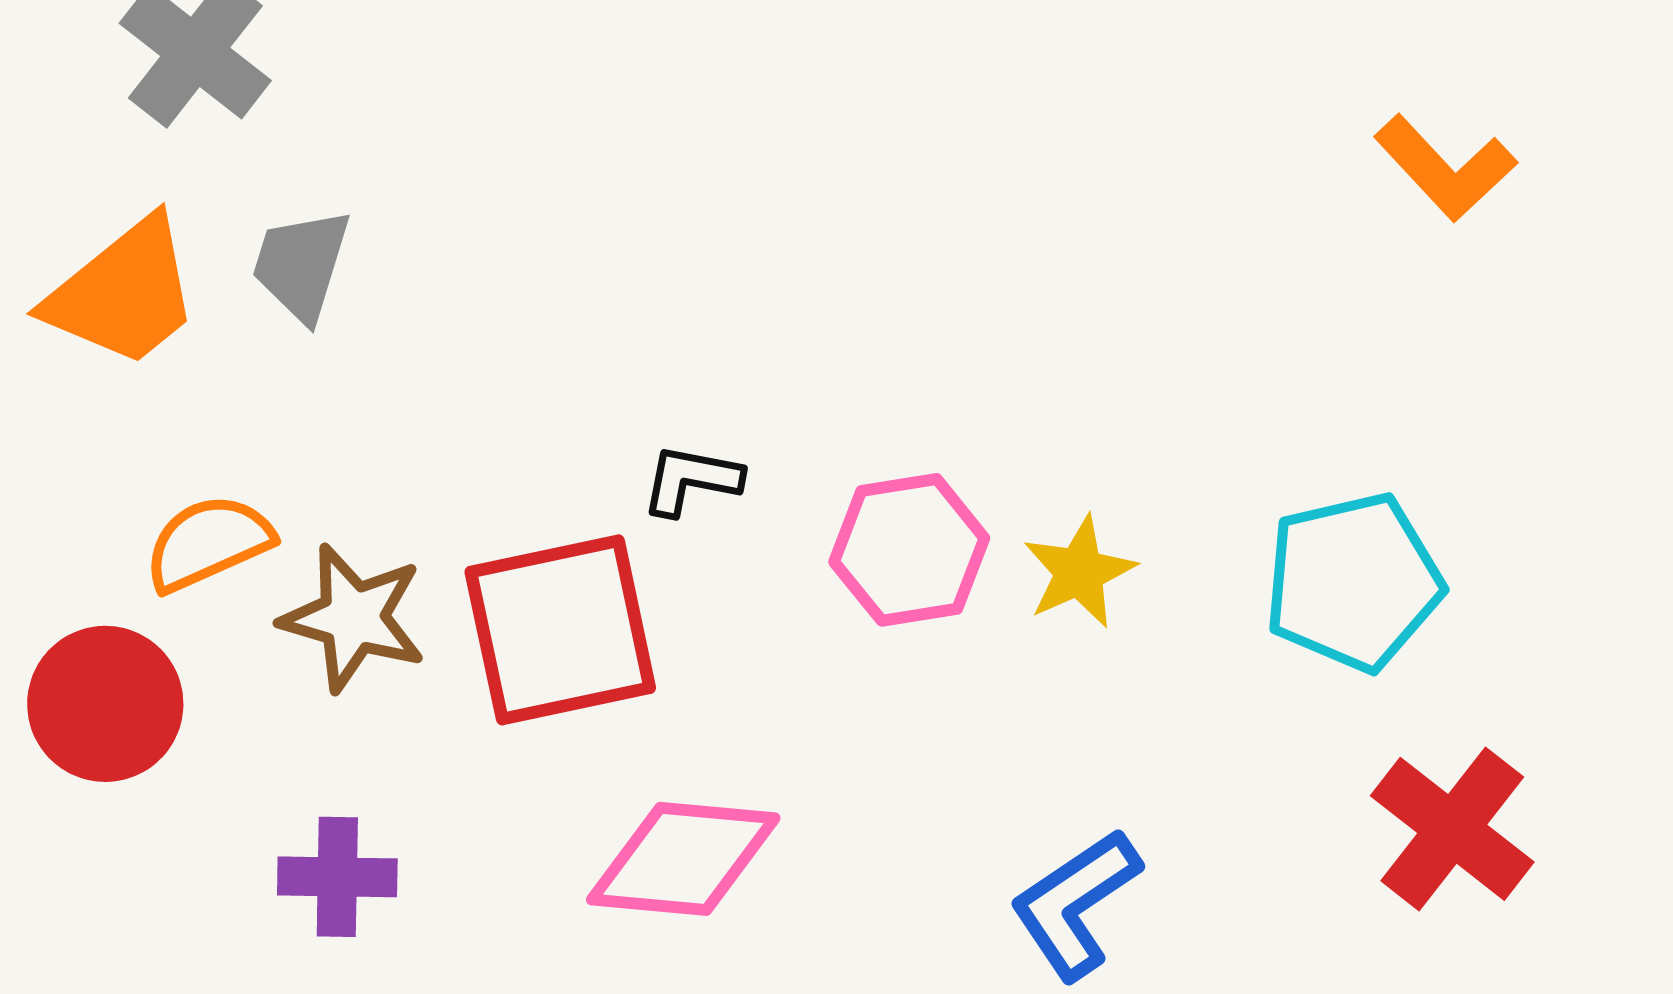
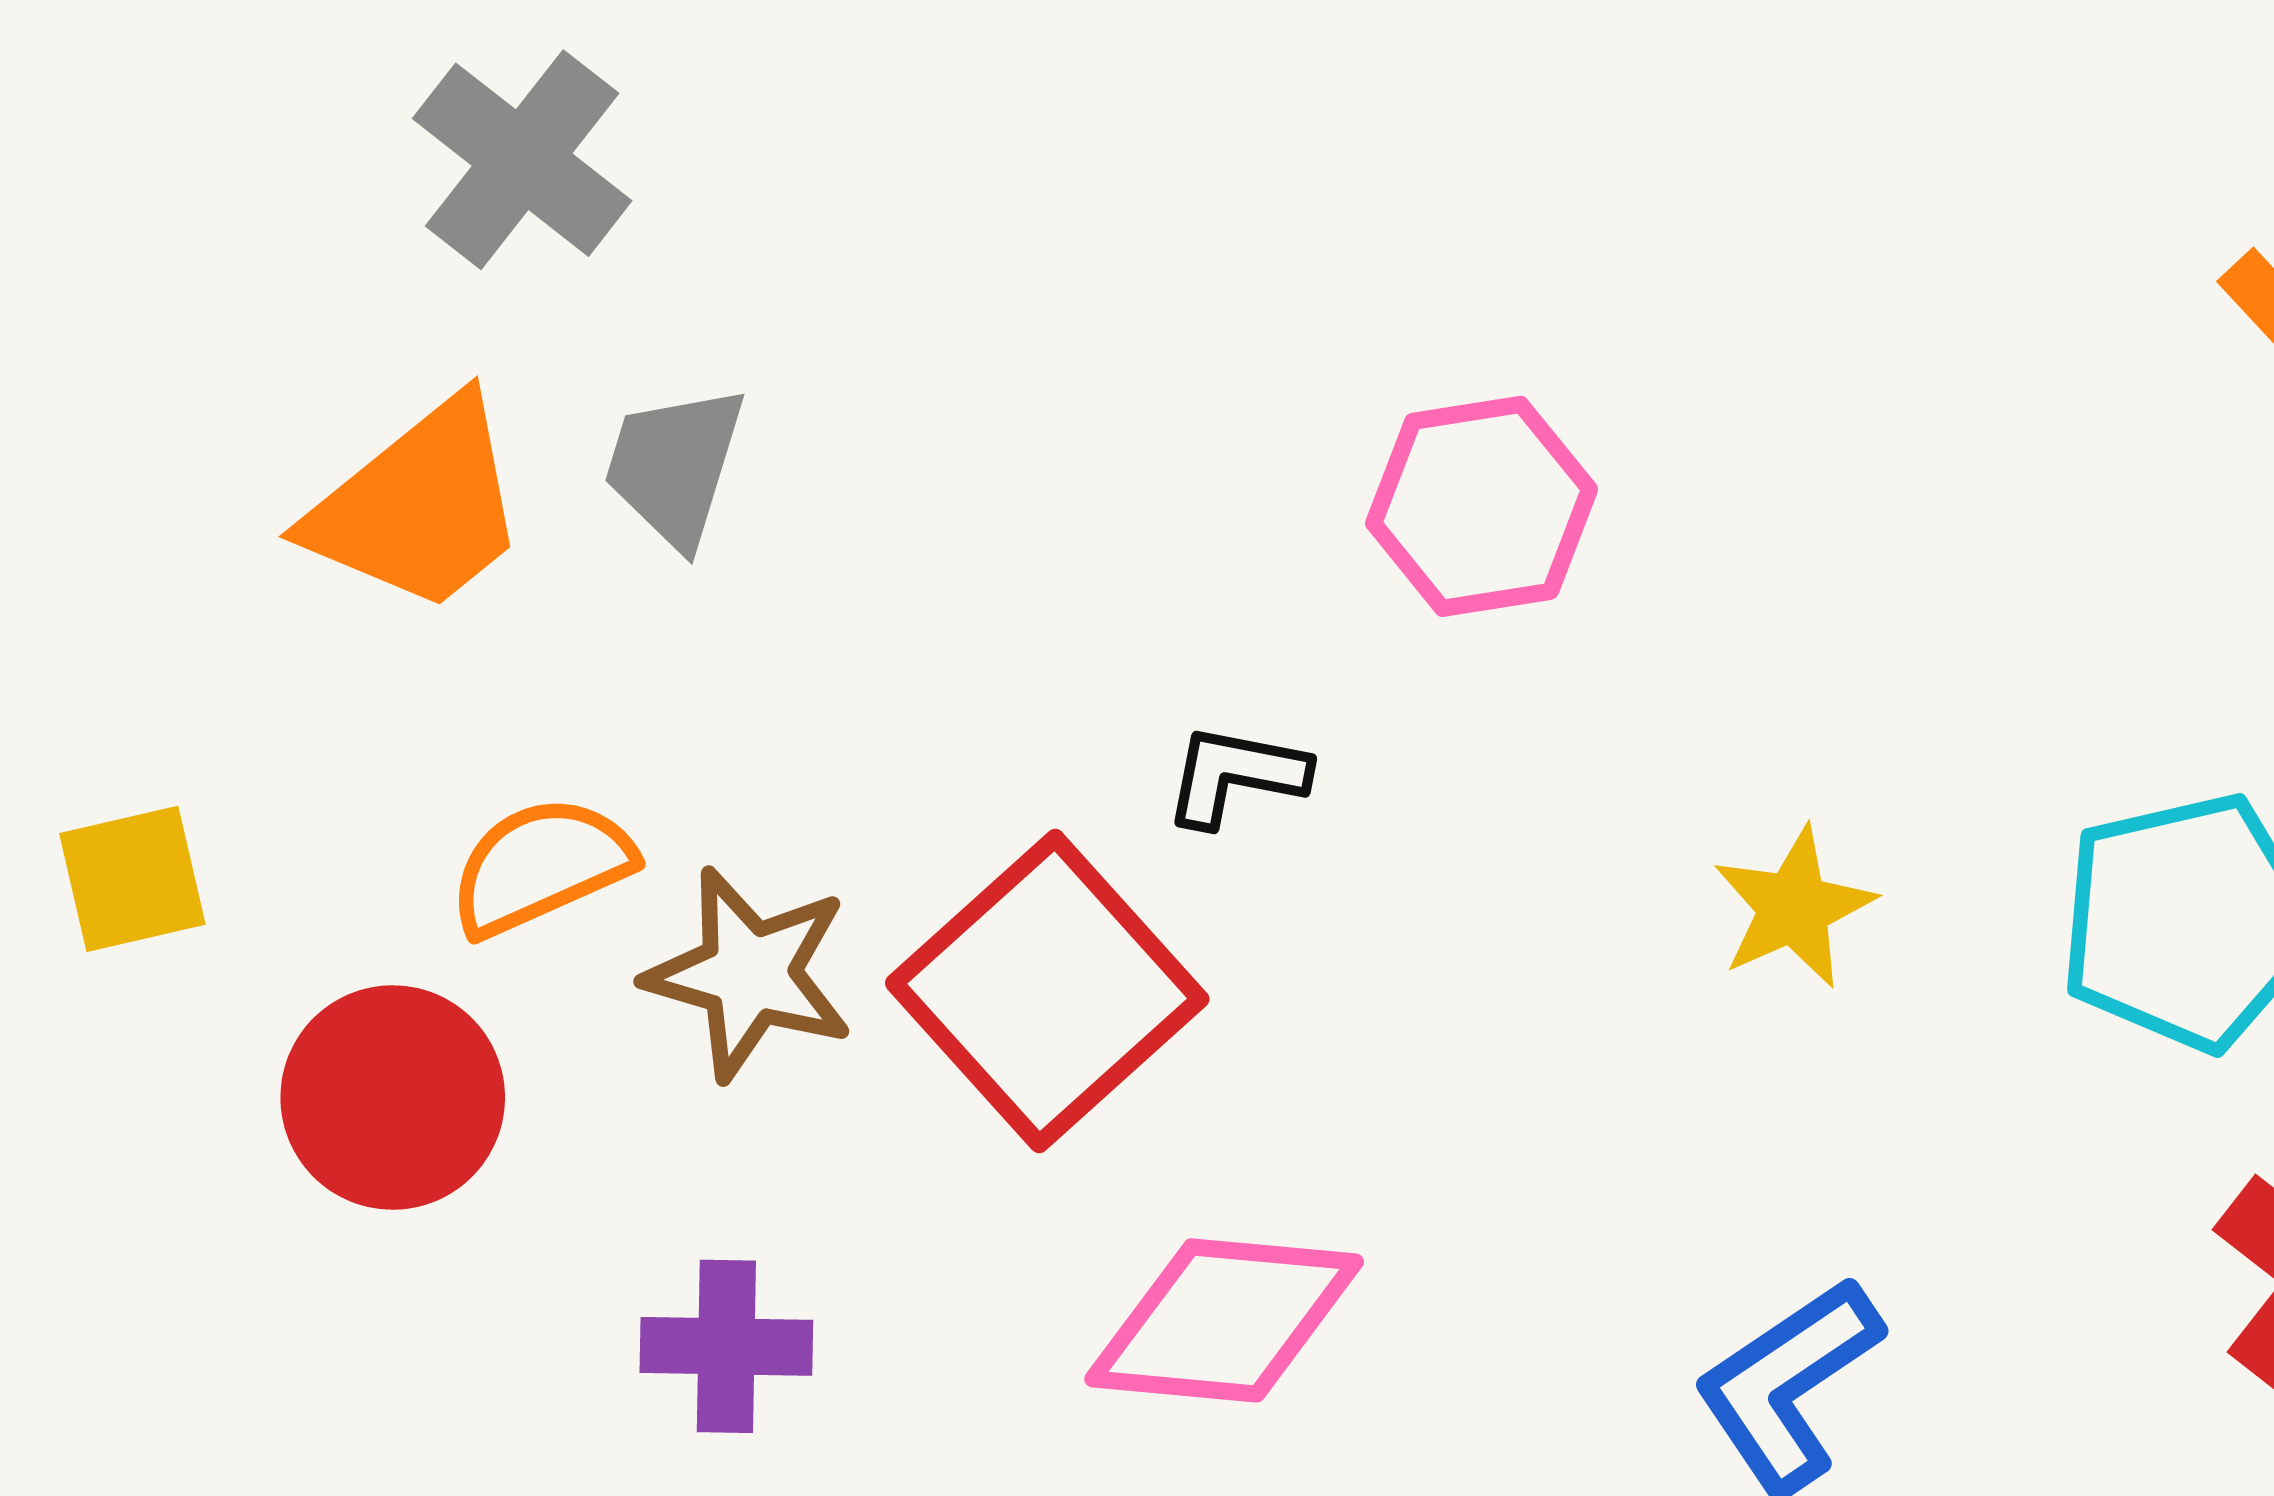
pink hexagon: (909, 550) -> (1482, 506), moved
red square: (560, 630) -> (1047, 991), turned -30

